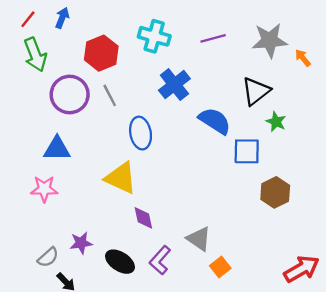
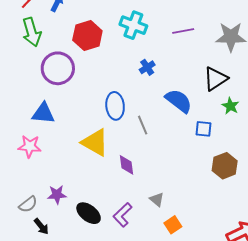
blue cross: (174, 85) -> (147, 67), size x0.6
gray line: (110, 95) -> (143, 125), moved
blue square: (247, 151) -> (204, 129), size x0.7
purple diamond: (143, 218) -> (126, 165), moved
gray triangle: (199, 239) -> (157, 199), size x0.7

